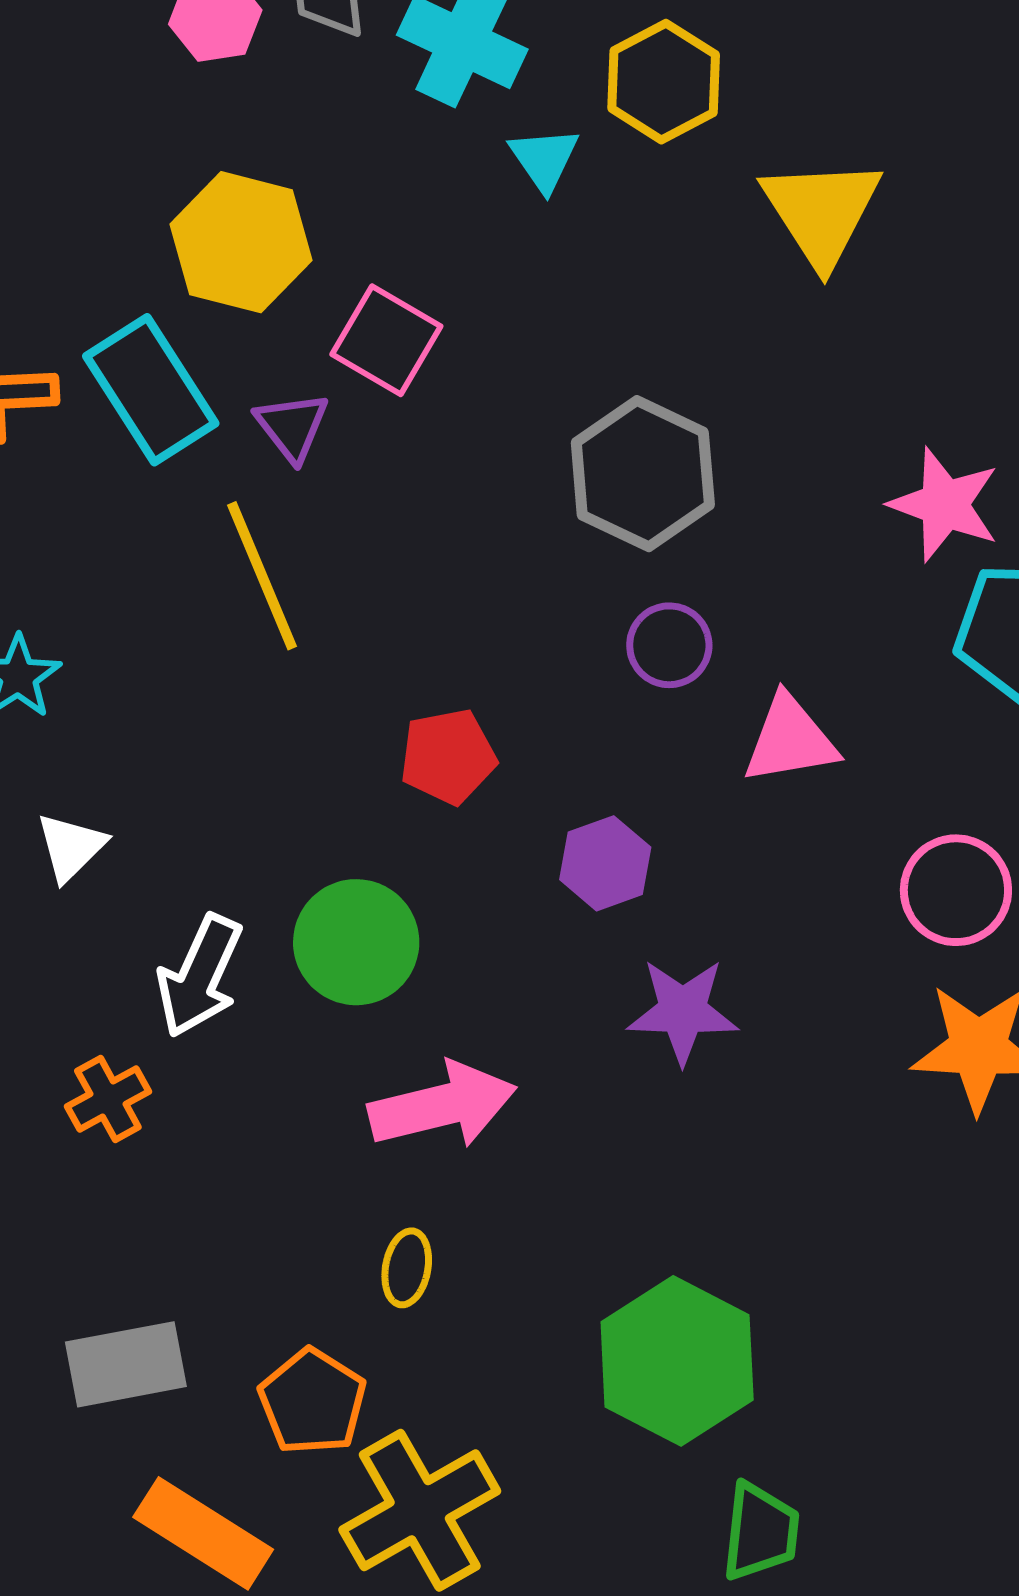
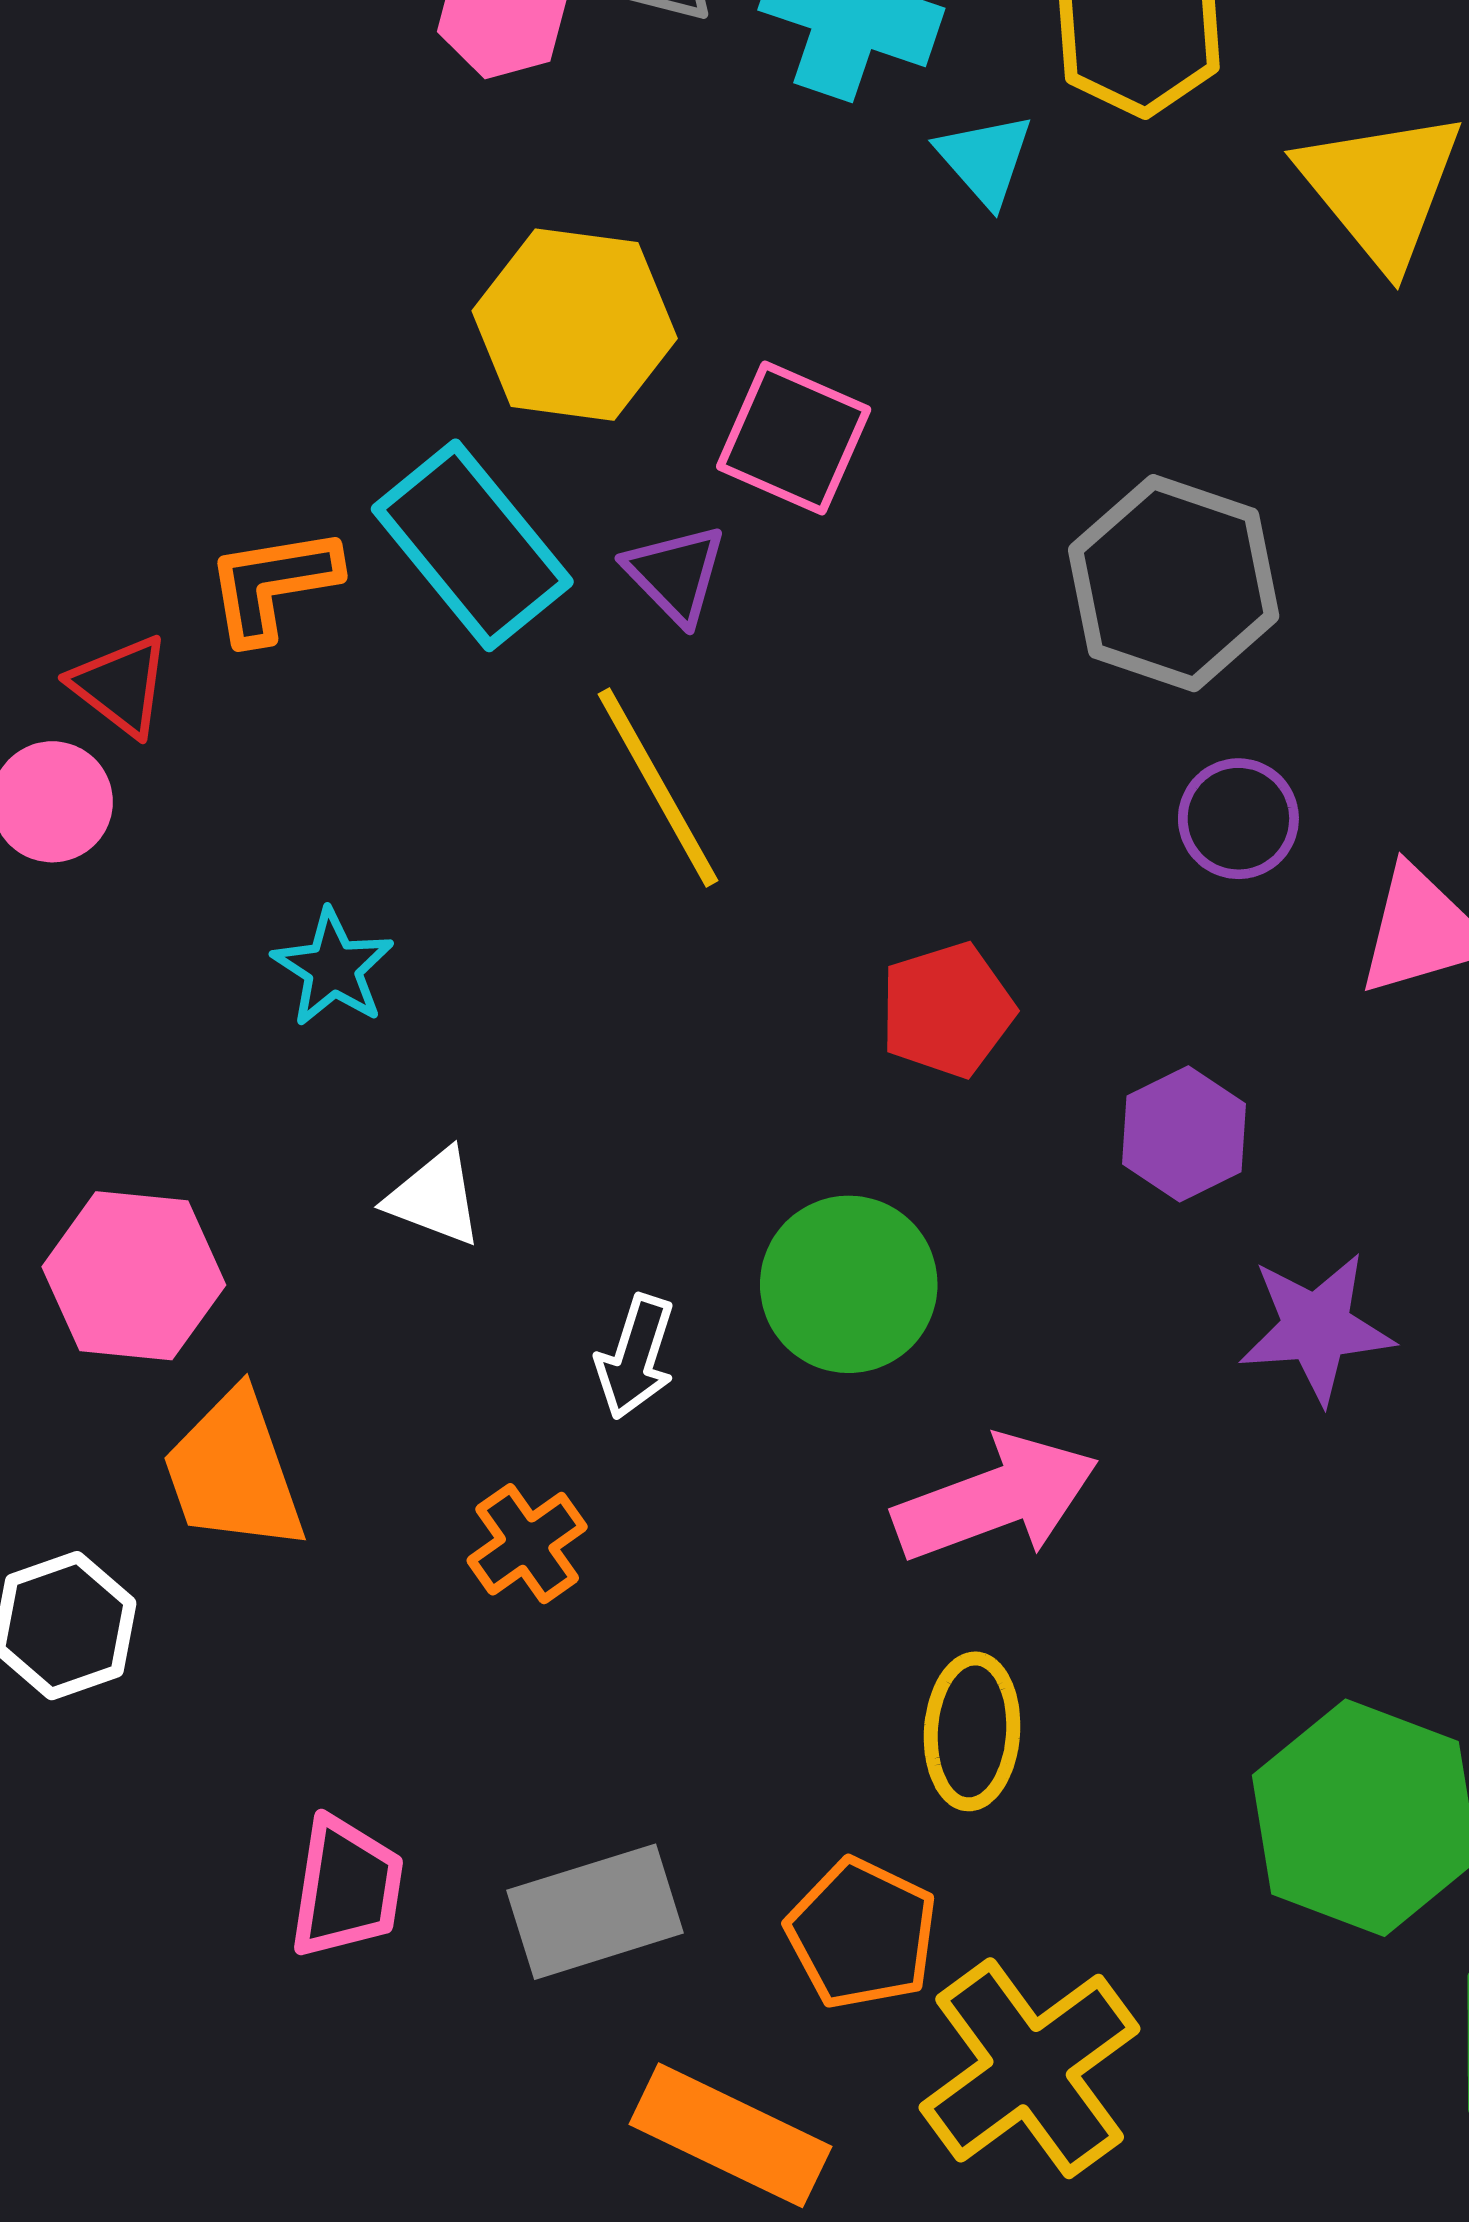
white triangle: (71, 847) -> (435, 1197), turned -48
white arrow: (200, 976) -> (635, 1357), size x0.7
yellow ellipse: (407, 1268) -> (972, 1731), size x1.4

